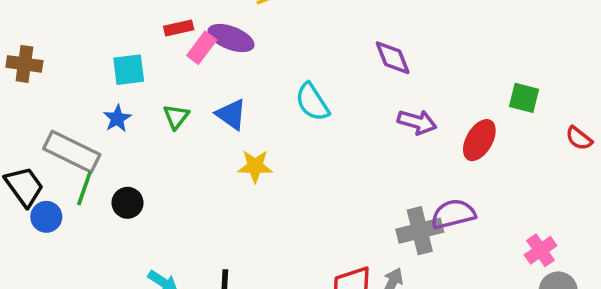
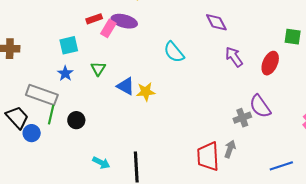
blue triangle: (231, 114) -> (126, 86), moved
purple arrow: (417, 122) -> (234, 57), turned -135
purple semicircle: (453, 214) -> (260, 106), turned -105
gray cross: (420, 231) -> (242, 118), size x0.7

